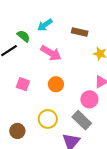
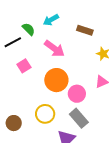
pink square: (23, 84) -> (24, 66), moved, turned 32
orange circle: (56, 84) -> (56, 80), size x1.5
pink circle: (89, 99) -> (77, 94), moved

